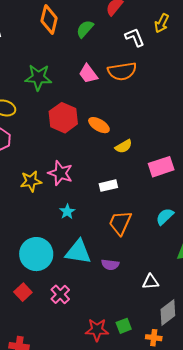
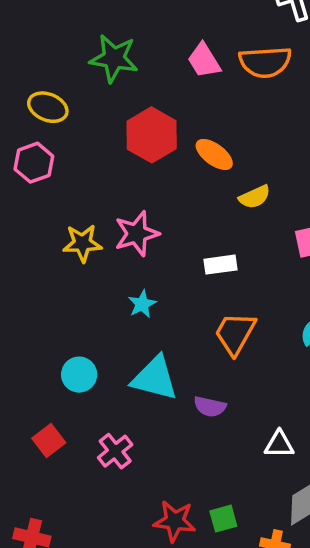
pink star: (60, 173) -> (137, 234), turned 30
cyan circle: (36, 254) -> (79, 375), size x0.6

